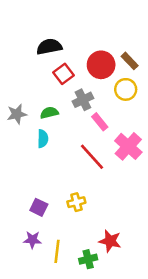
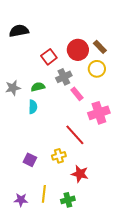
black semicircle: (49, 47) -> (19, 31), moved
pink cross: (128, 146) -> (99, 113), turned 30
red line: (92, 157) -> (75, 135), moved
purple star: (32, 240) -> (21, 200), moved
red star: (110, 241) -> (80, 174), moved

